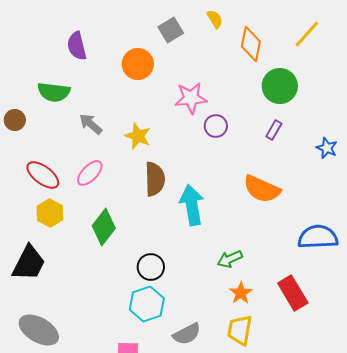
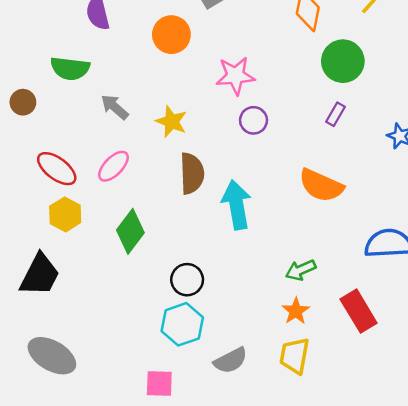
purple circle: (216, 126) -> (254, 120), moved
green arrow: (230, 259) -> (301, 270), moved

